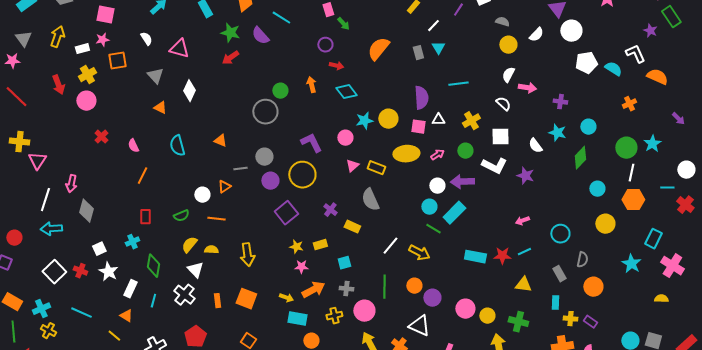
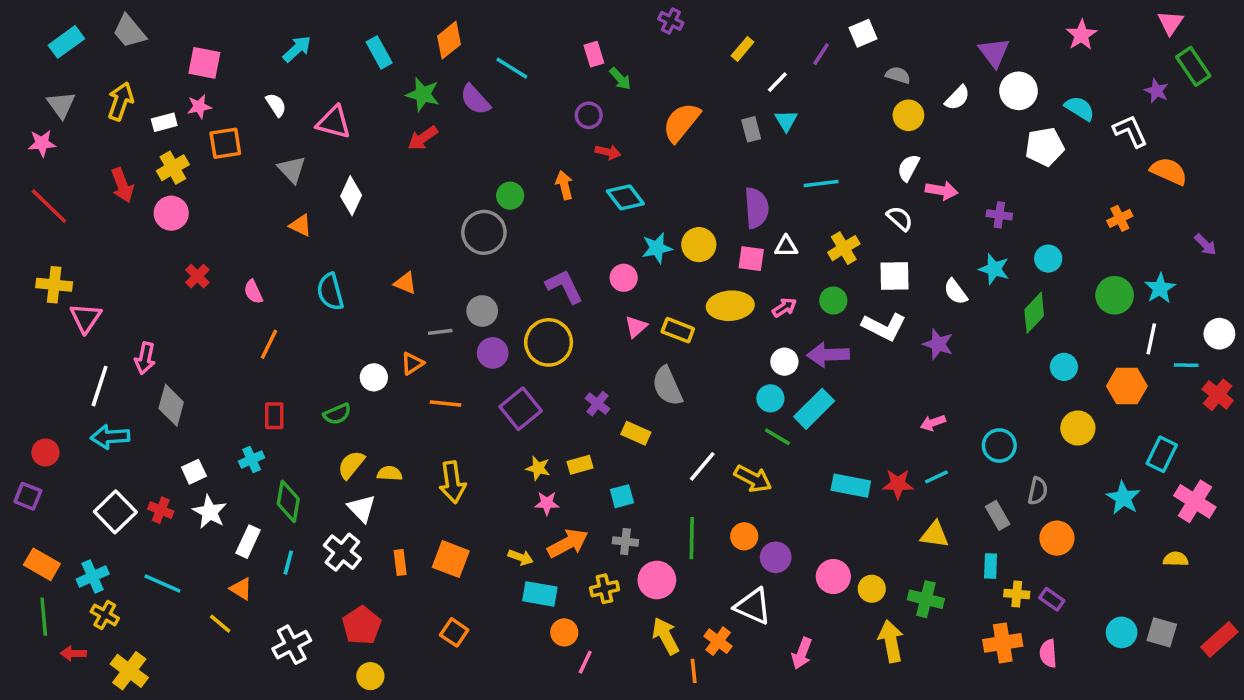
cyan semicircle: (613, 69) -> (1080, 108), moved
white line: (631, 173) -> (1151, 339), moved
orange line: (216, 219) -> (445, 404), moved

